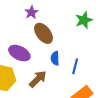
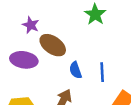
purple ellipse: (19, 53) -> (24, 60), moved

